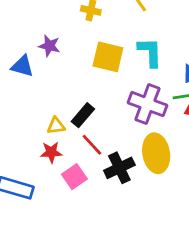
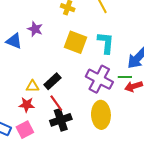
black cross: (119, 168) -> (61, 120), moved
pink square: (74, 177) -> (25, 130), moved

